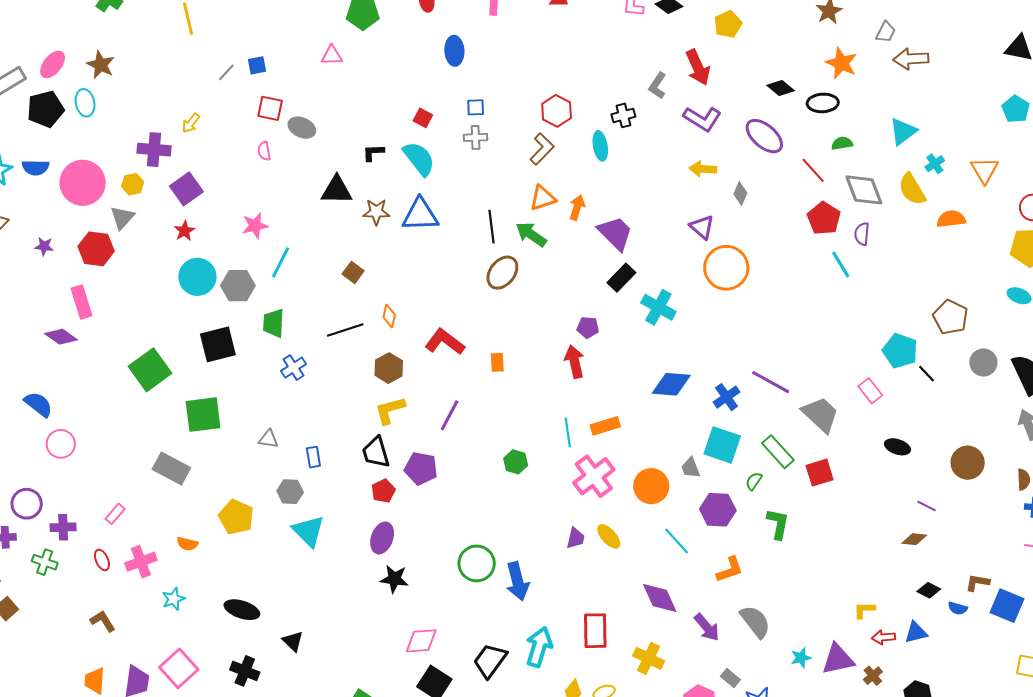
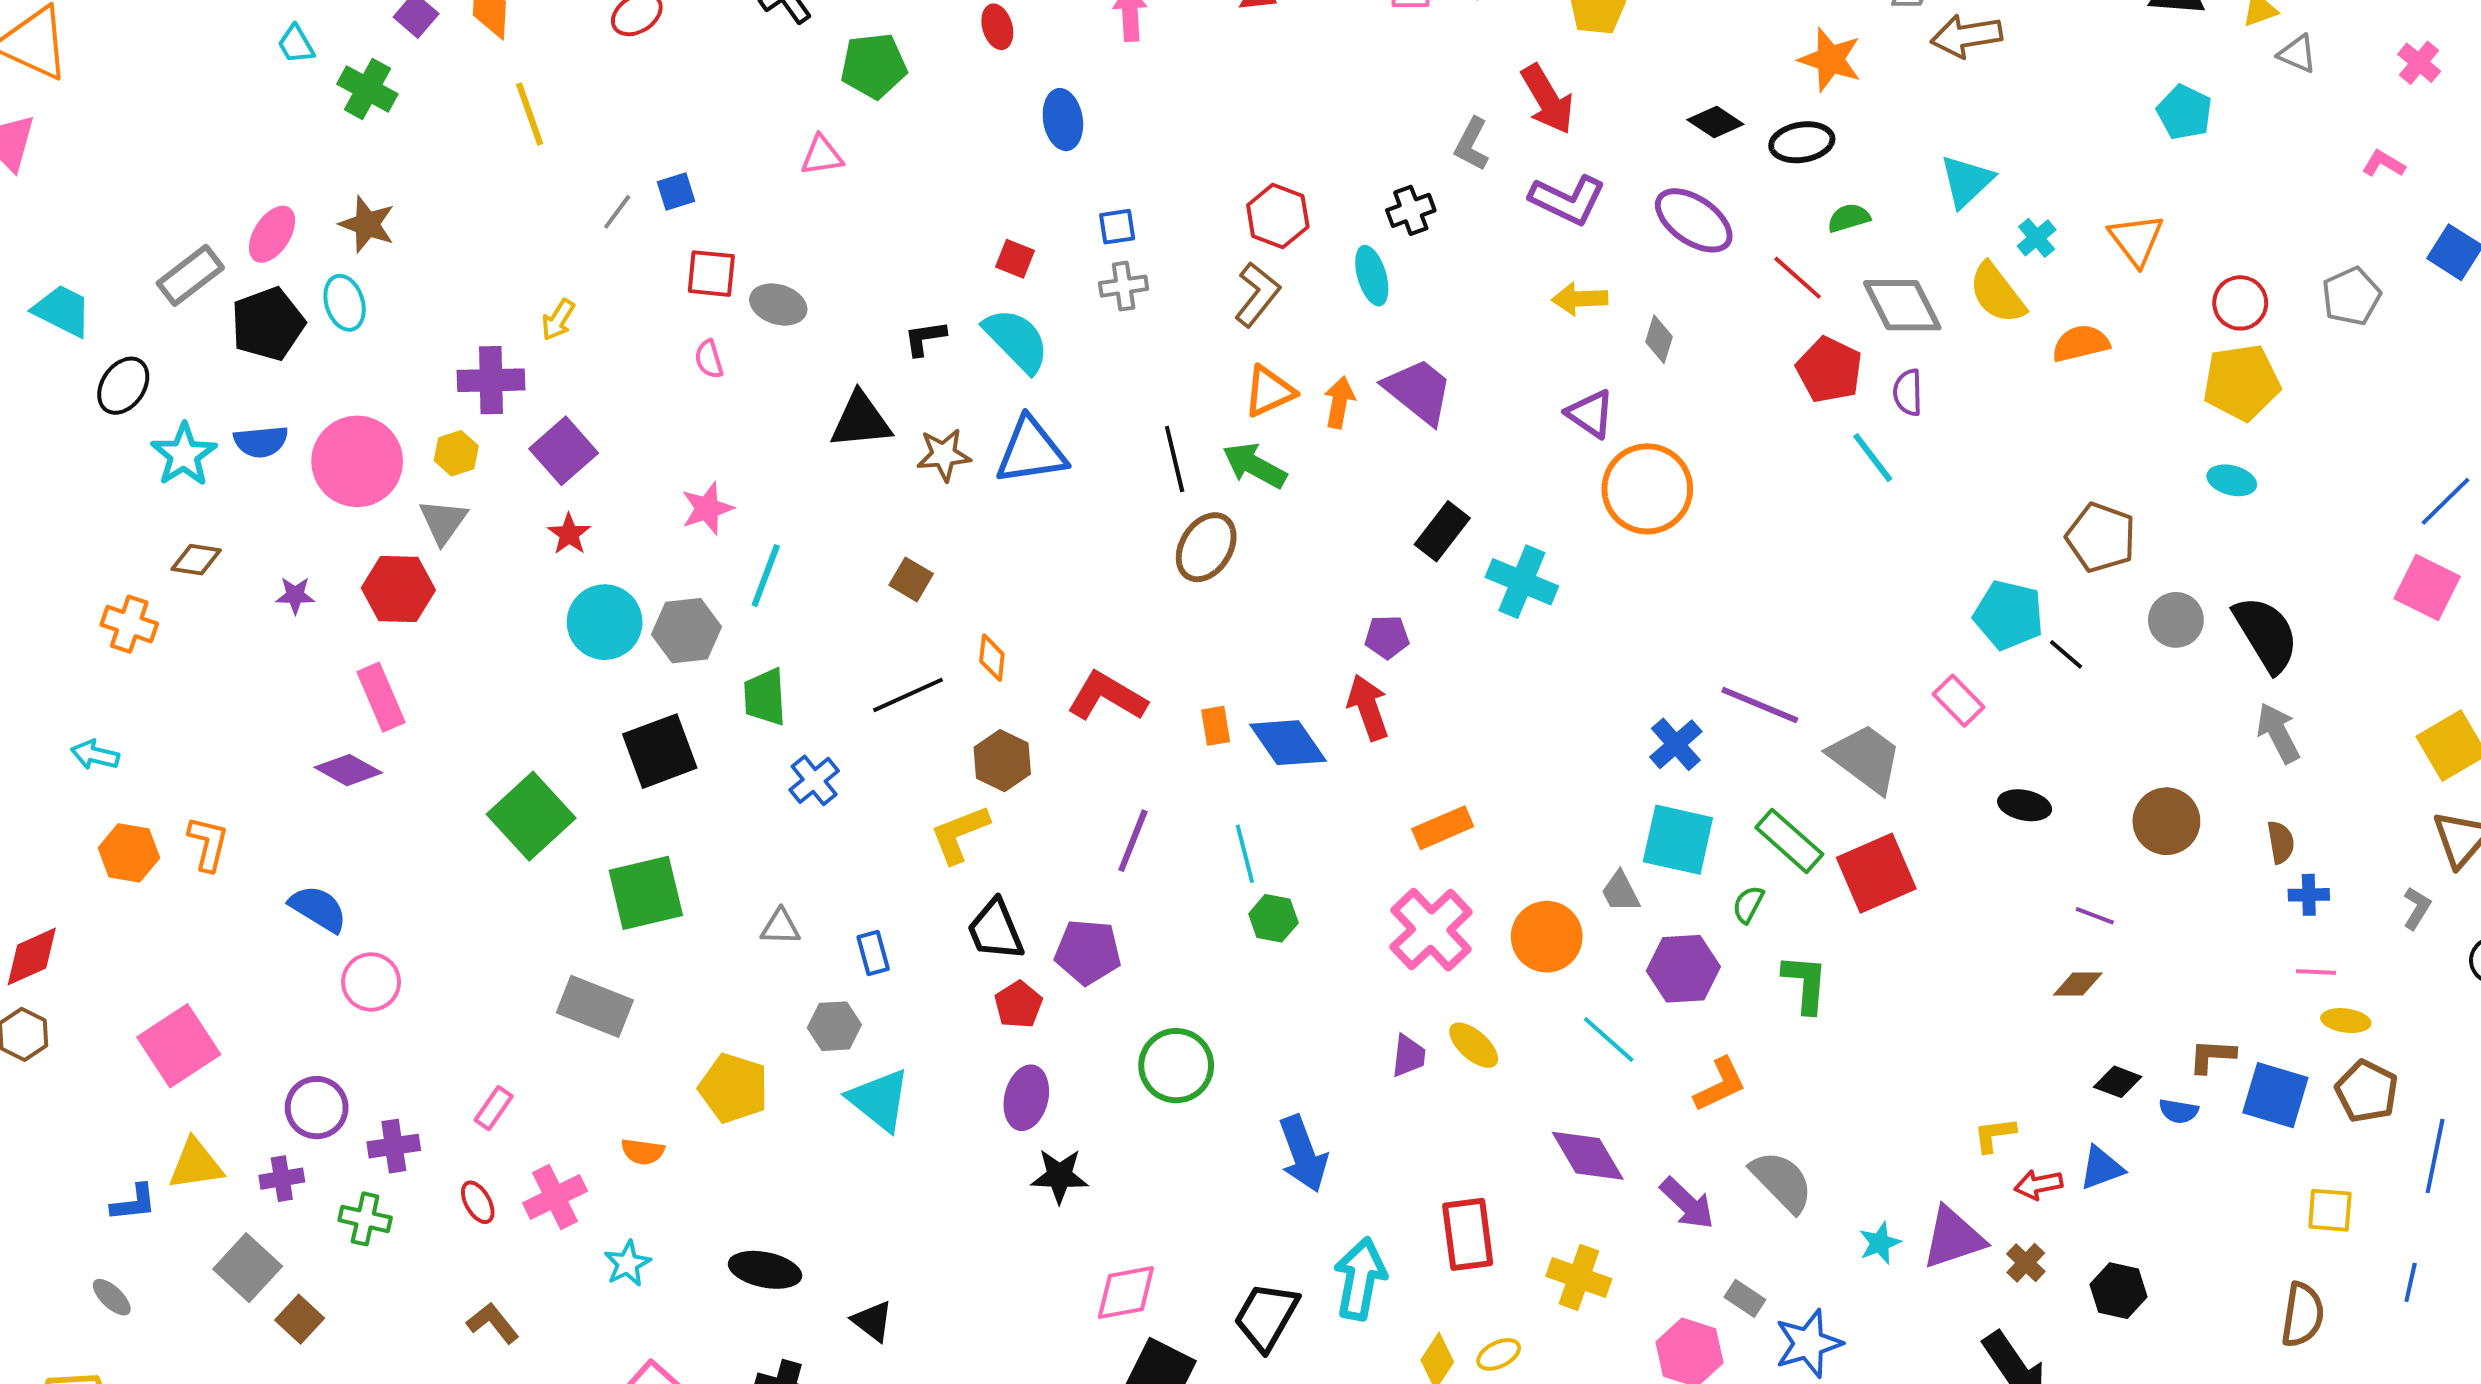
purple trapezoid: (615, 233) -> (1418, 391), moved
blue diamond: (671, 384) -> (1288, 743), moved, turned 57
yellow L-shape: (390, 410) -> (960, 834), moved
cyan line: (568, 432) -> (1245, 854), moved
red square: (820, 473) -> (1876, 873), size x1.4
green circle: (477, 563) -> (1176, 1066), moved

